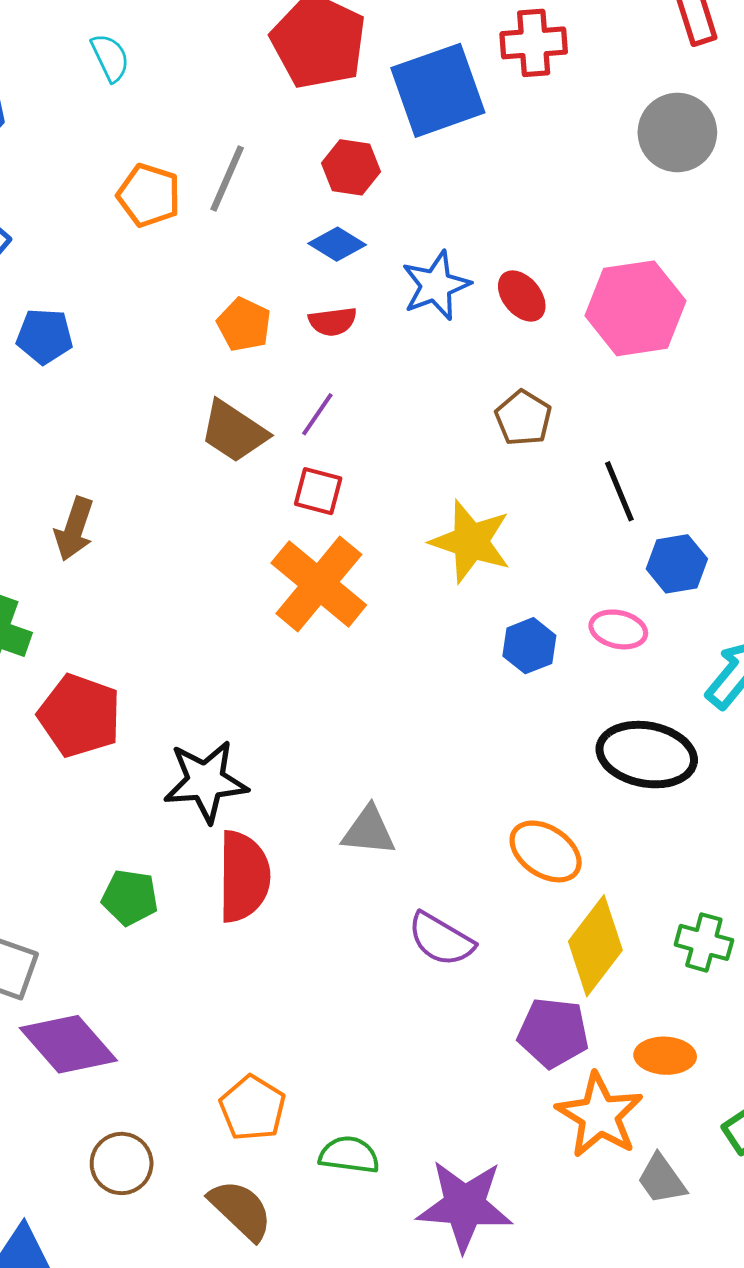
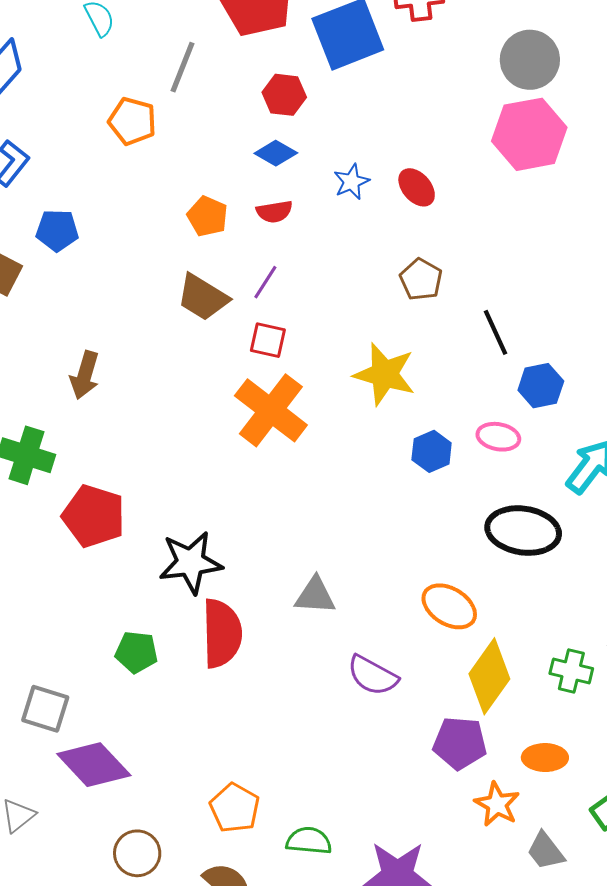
gray line: (227, 179) -> (182, 67), moved
blue star: (436, 285) -> (352, 182), size x0.7
pink hexagon: (635, 308) -> (529, 134), moved
orange star: (599, 1115) -> (497, 804), size x0.7

